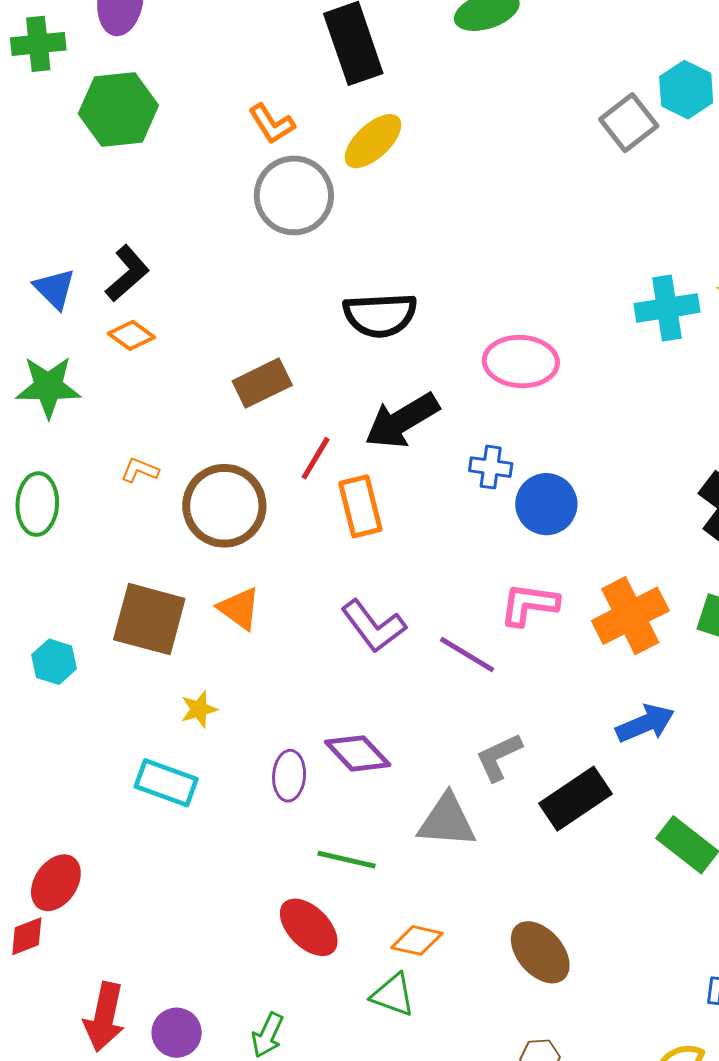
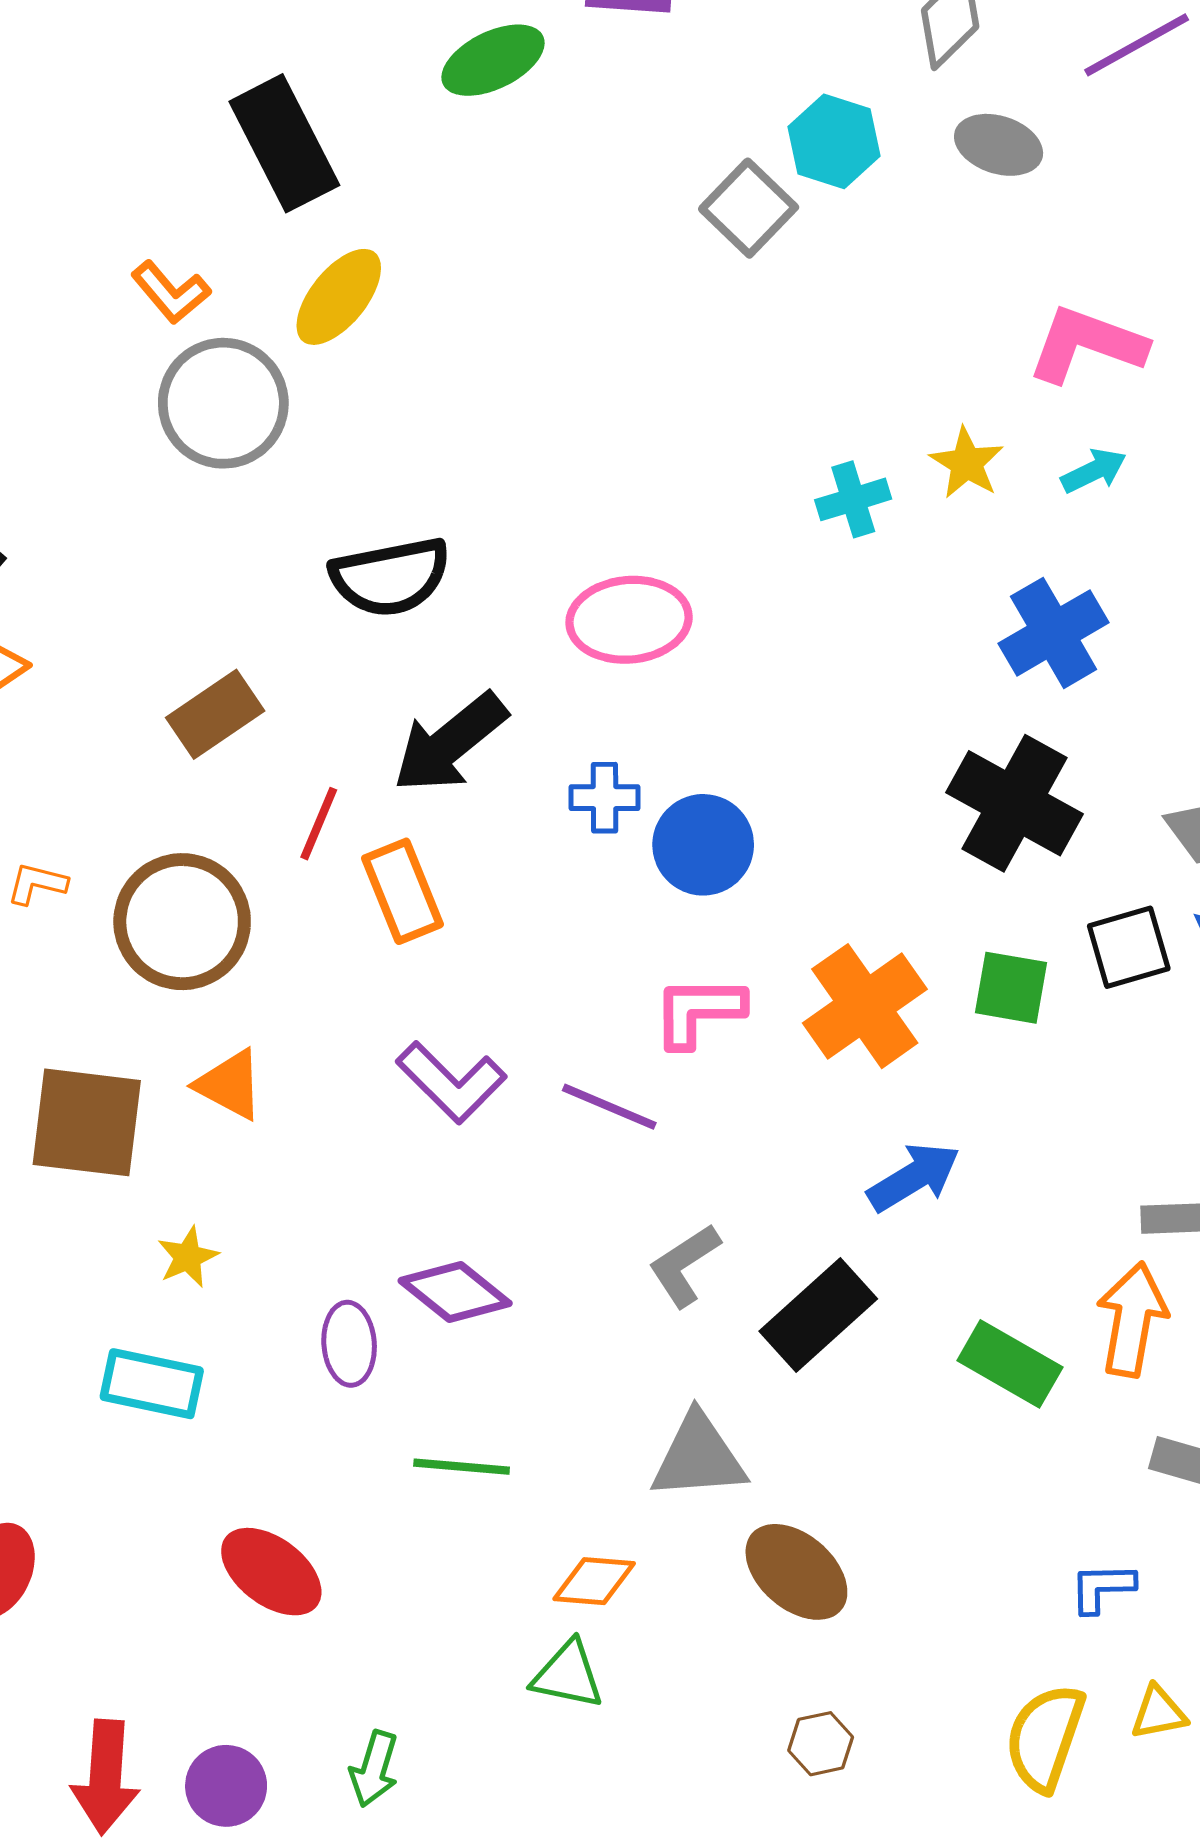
cyan cross: (667, 308) -> (853, 499), size x0.7
gray triangle: (447, 821) -> (698, 1457), moved
red ellipse: (309, 927) -> (271, 1572), moved

